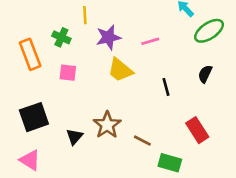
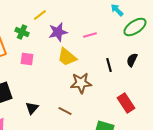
yellow line: (85, 15) -> (40, 15), turned 56
black line: (166, 87) -> (109, 65), moved
brown star: (107, 125) -> (81, 83), moved, turned 30
brown line: (142, 141) -> (65, 111), moved

